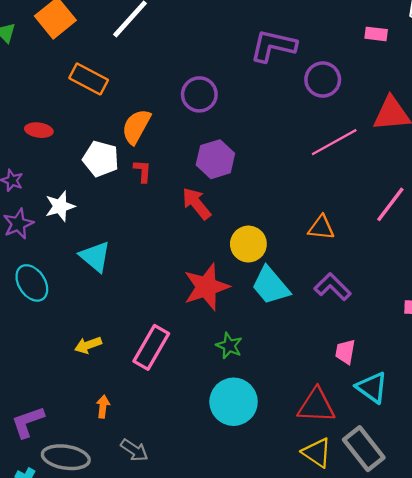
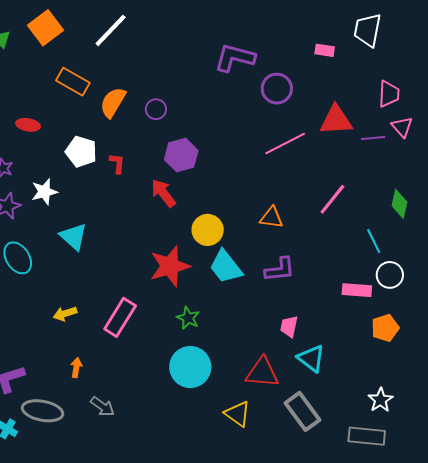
purple circle: (199, 94) -> (156, 109), moved, size x0.7
orange semicircle: (136, 127) -> (113, 102), moved
purple L-shape: (333, 287) -> (280, 270), turned 128
yellow triangle: (317, 453) -> (238, 414), moved

